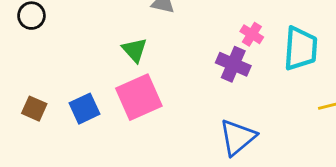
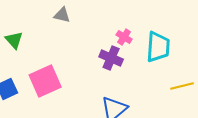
green triangle: (135, 50) -> (14, 40), moved

